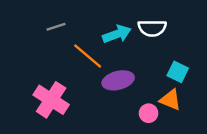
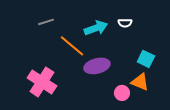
white semicircle: (152, 28) -> (125, 23), size x0.6

